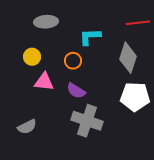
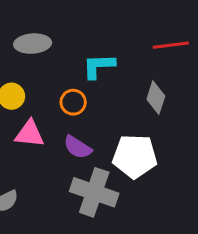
gray diamond: (128, 58) -> (156, 98), size x0.7
white pentagon: (135, 97) -> (135, 156), moved

